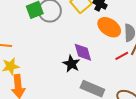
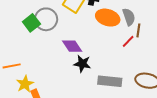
purple diamond: (83, 52) -> (72, 46), moved

